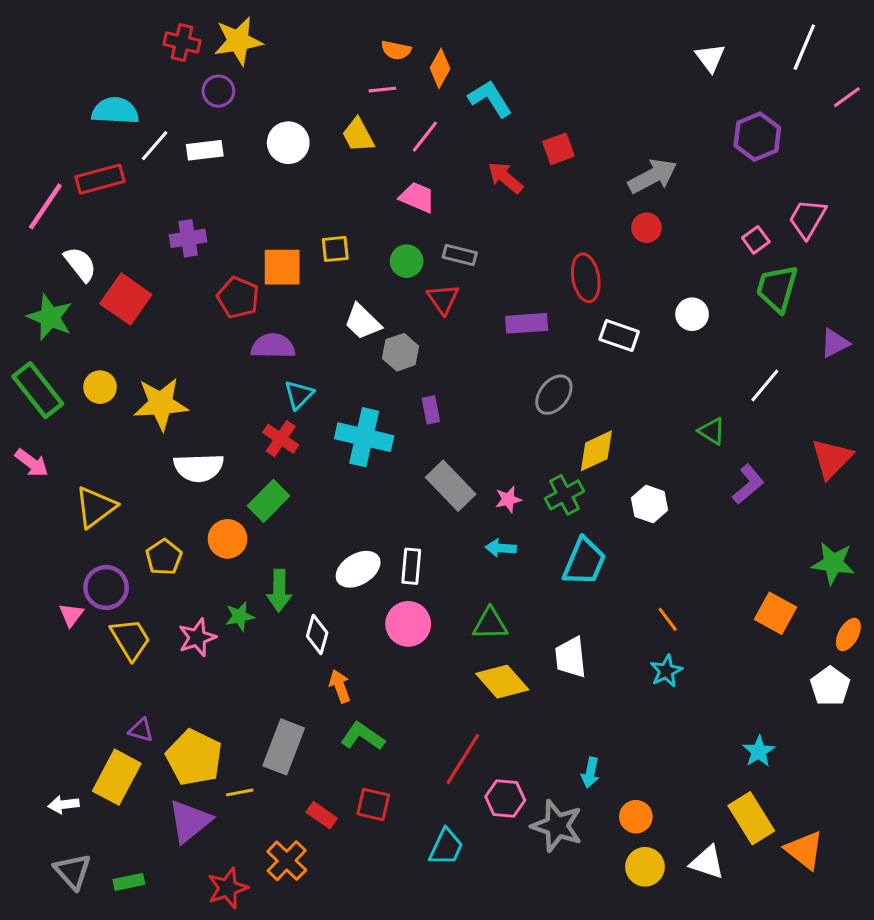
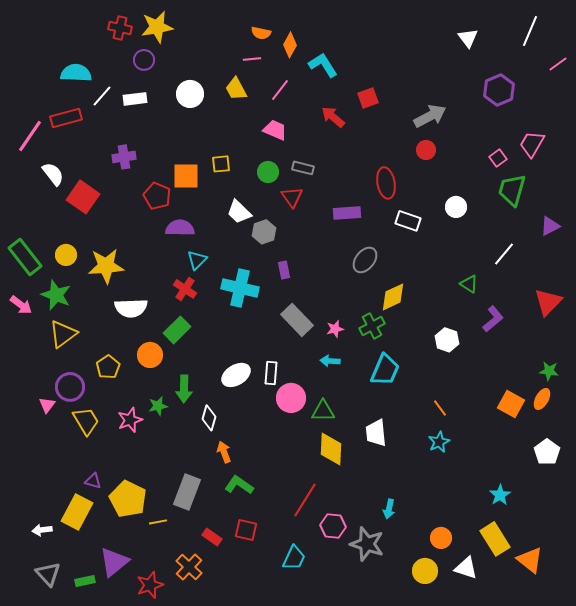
green star: (50, 317) -> (56, 295), moved
white hexagon: (650, 504) -> (447, 340), moved
green star: (833, 563) -> (549, 371), size x0.7
pink circle: (408, 624) -> (291, 398), moved
orange ellipse: (848, 635) -> (542, 399), moved
yellow diamond: (502, 682) -> (331, 449), turned 44
orange circle: (636, 817) -> (441, 538), moved
purple triangle: (190, 821) -> (114, 562), moved

